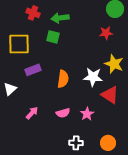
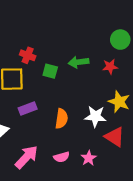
red cross: (33, 13) -> (28, 55), moved
green arrow: (60, 18) -> (78, 62), moved
pink arrow: (32, 113) -> (26, 157), size x1.6

